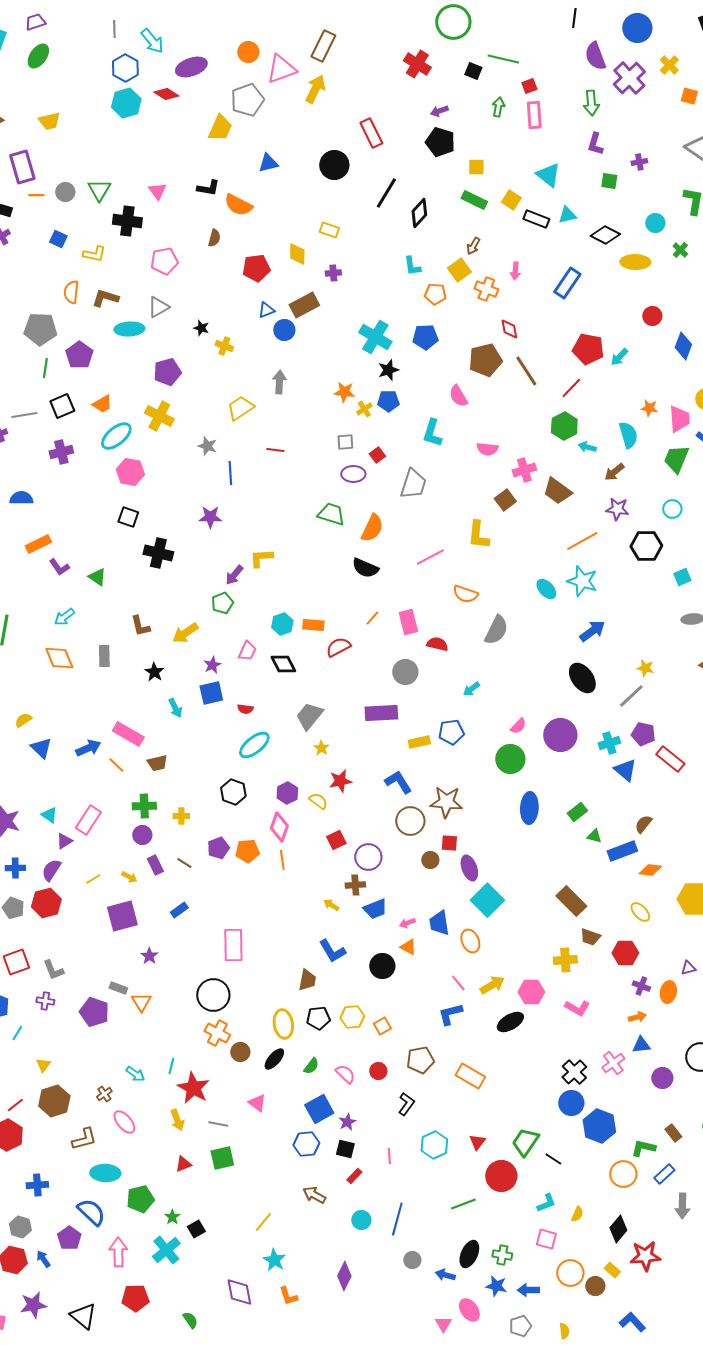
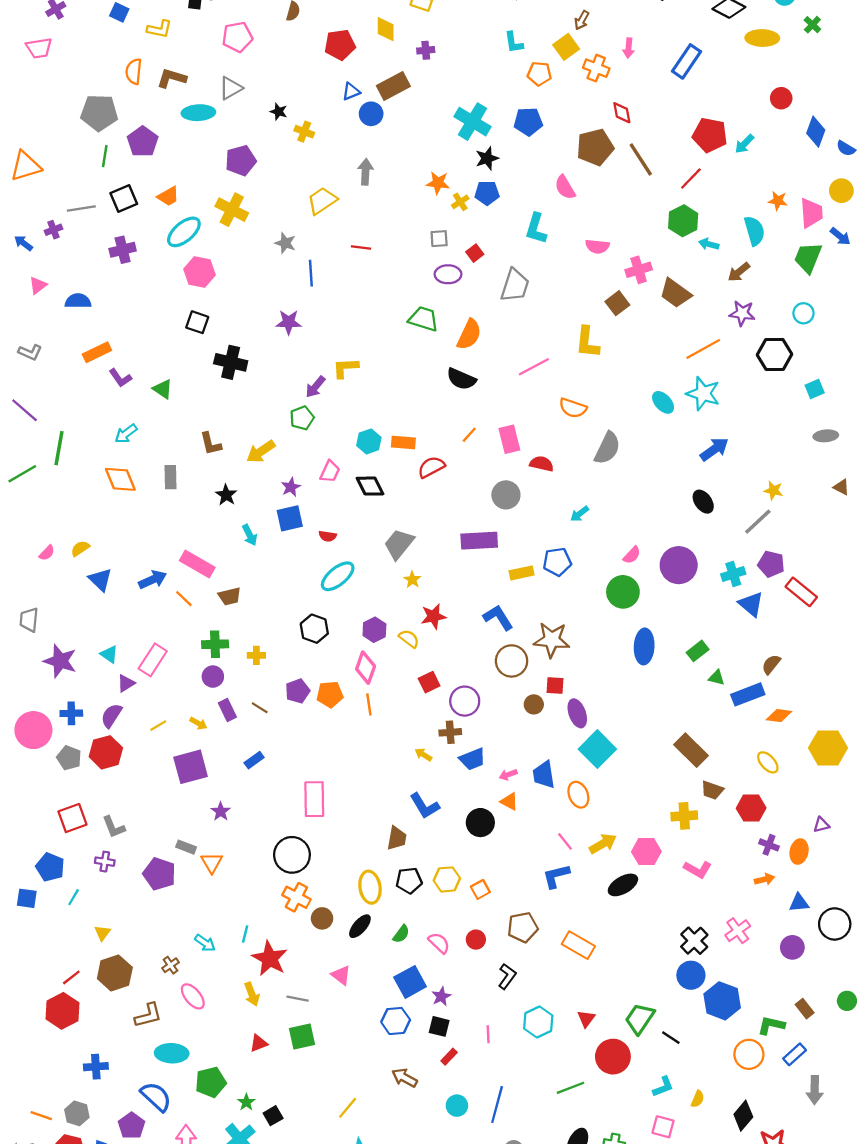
black ellipse: (582, 678) -> (703, 502), size x0.7
blue triangle: (641, 1045) -> (799, 903), moved

